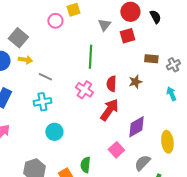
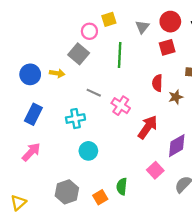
gray triangle: (104, 25) -> (142, 27), moved
gray square: (18, 38) -> (79, 54), moved
green line: (90, 57) -> (120, 55), moved
gray line: (45, 77) -> (94, 93), moved
red semicircle: (111, 84) -> (157, 83), moved

